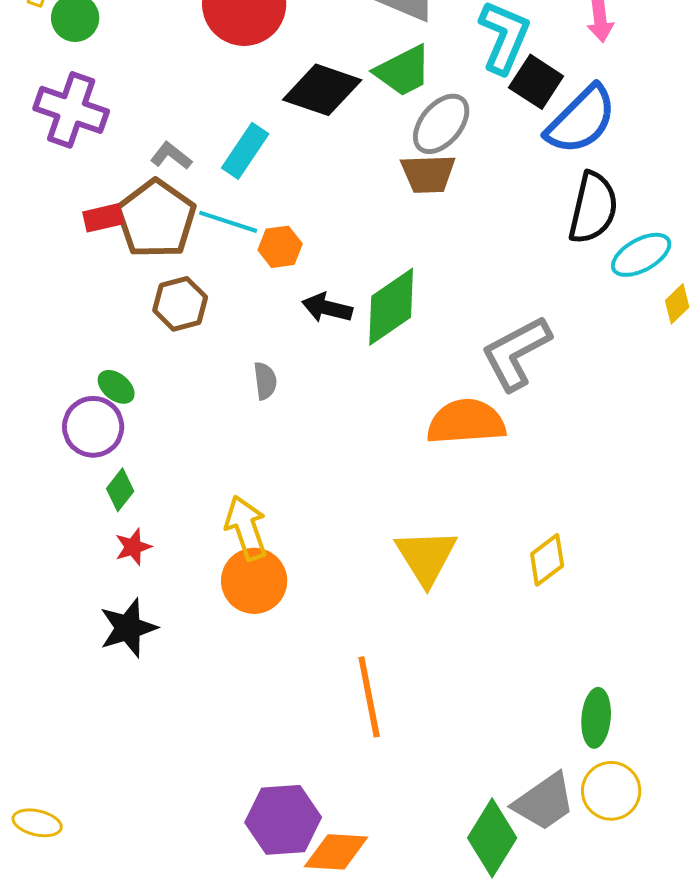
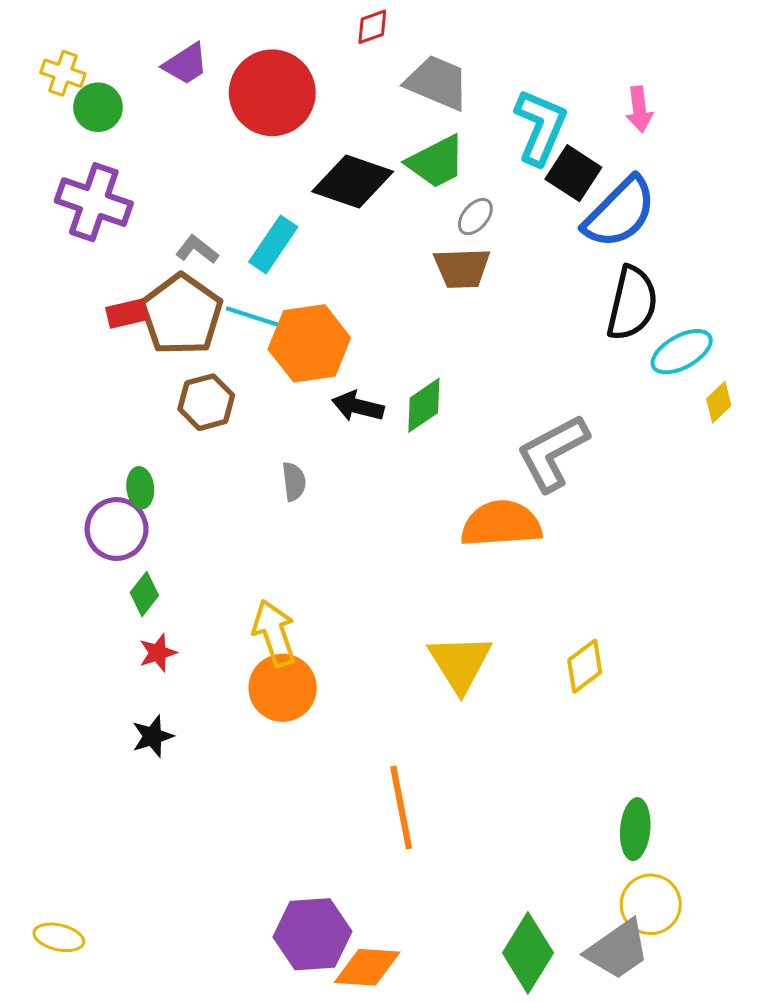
gray ellipse: (441, 124) -> (475, 217), size x0.6
orange hexagon: (280, 247) -> (309, 343), size x1.8
green diamond: (391, 307) -> (424, 405), size x0.7
green ellipse: (116, 387) -> (140, 488), turned 45
black star: (128, 628) -> (153, 736), size x0.7
gray trapezoid: (544, 802) -> (618, 950), moved

